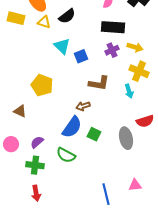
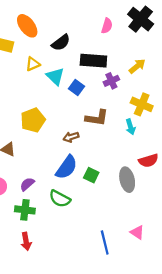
yellow triangle: (44, 22) -> (33, 64), moved, turned -40
black rectangle: (113, 27) -> (93, 61), moved
yellow arrow: (135, 47) -> (137, 66), moved, turned -56
blue square: (81, 56) -> (77, 88), turned -32
yellow pentagon: (42, 85) -> (33, 120), turned 30
brown arrow: (83, 106) -> (71, 137), moved
pink triangle: (135, 185) -> (137, 232), turned 40

